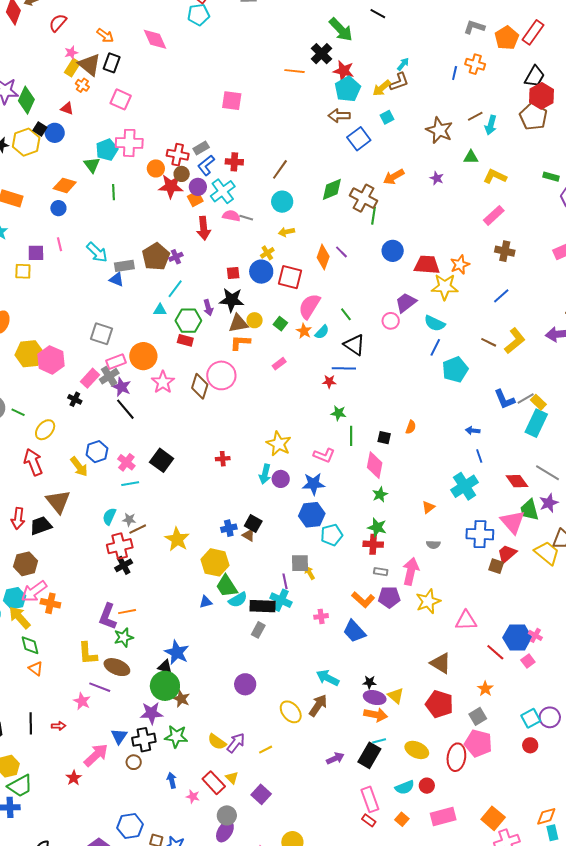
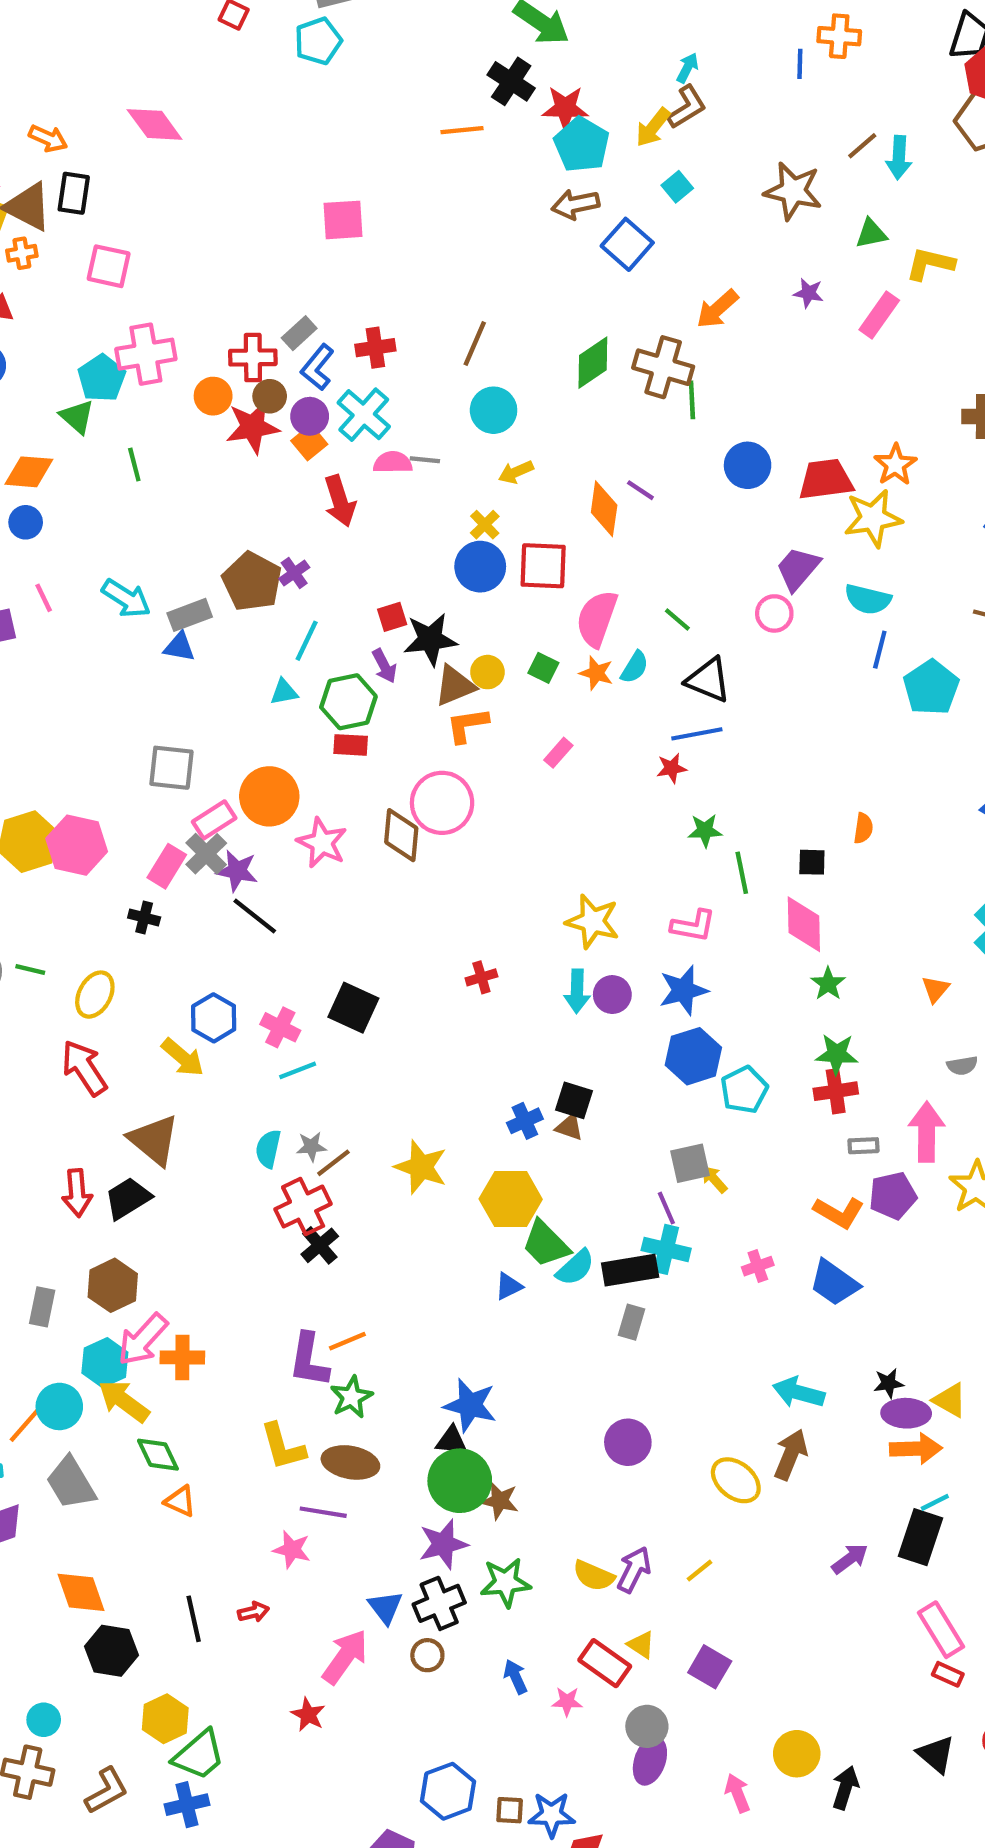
cyan pentagon: (198, 15) -> (318, 41), moved
orange cross: (82, 85) -> (22, 253), turned -32
pink rectangle: (494, 215) -> (879, 315), moved
red square: (233, 273) -> (392, 617), moved

